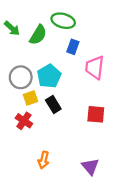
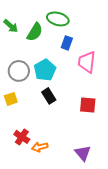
yellow square: (30, 98) -> (11, 99), moved
red cross: (24, 121) -> (22, 137), moved
orange arrow: (44, 160) -> (40, 147), turned 63

